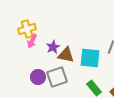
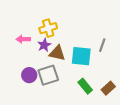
yellow cross: (27, 29) -> (48, 28), moved
pink arrow: (32, 41) -> (23, 39), turned 64

